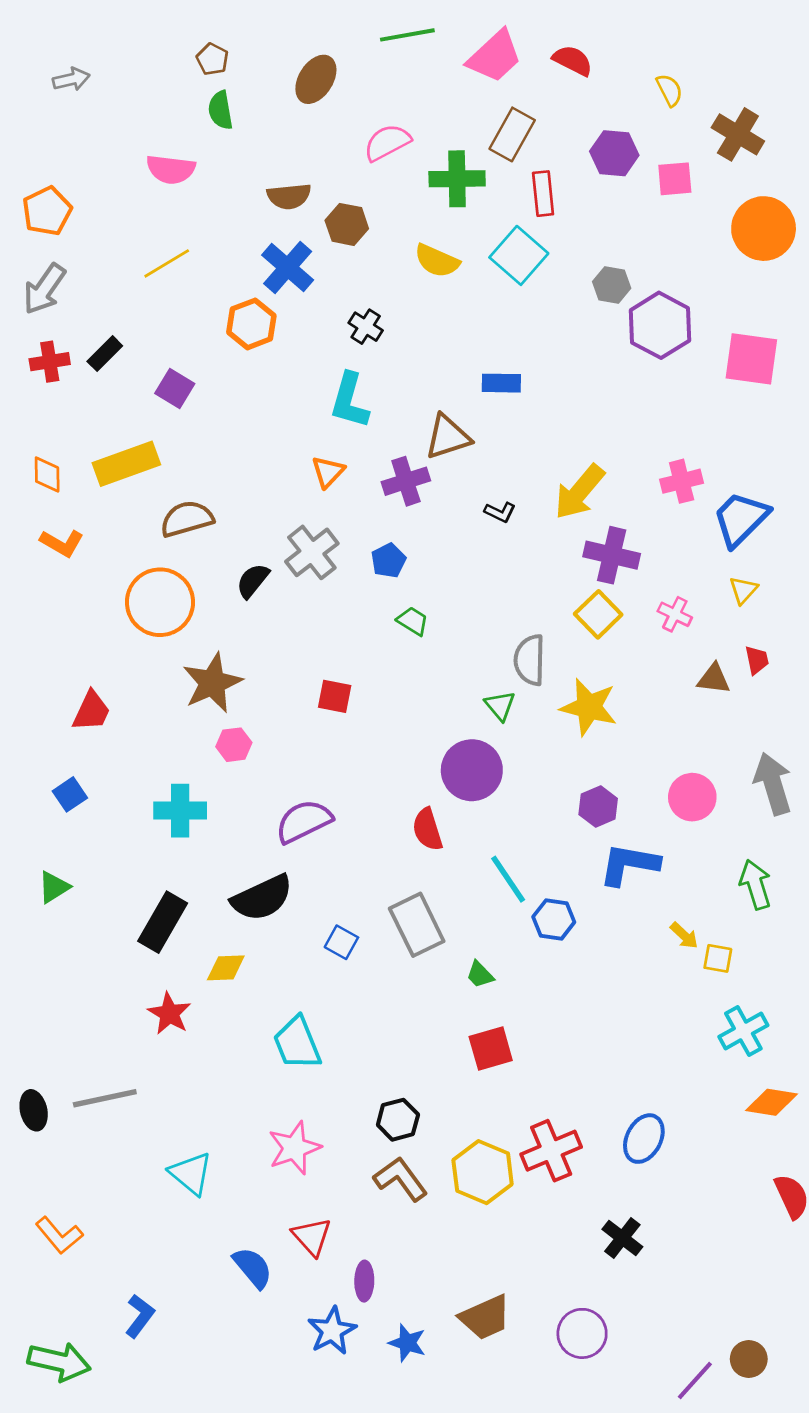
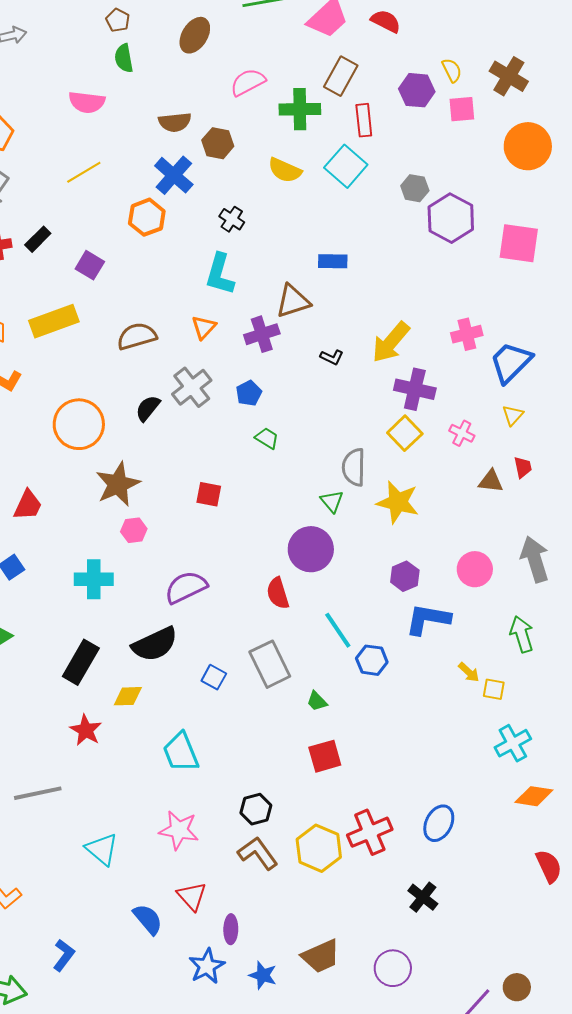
yellow semicircle: (669, 90) -> (452, 70), moved
brown semicircle: (187, 519) -> (137, 336), moved
pink star: (294, 1148) -> (179, 830), turned 30

